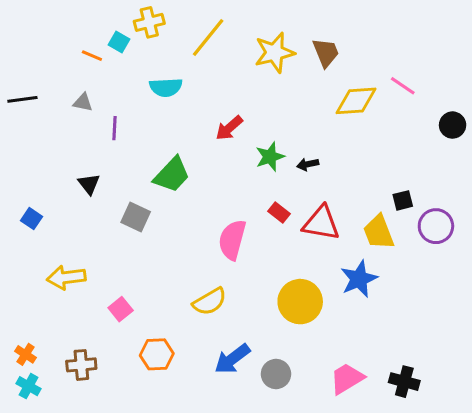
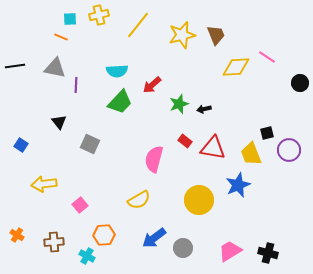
cyan square: (119, 42) -> (70, 19), moved, turned -32
cyan semicircle: (166, 87) -> (117, 71), moved
gray triangle: (83, 102) -> (55, 68), size x1.6
green trapezoid: (172, 175) -> (120, 102), moved
cyan cross: (29, 386) -> (87, 256), moved

